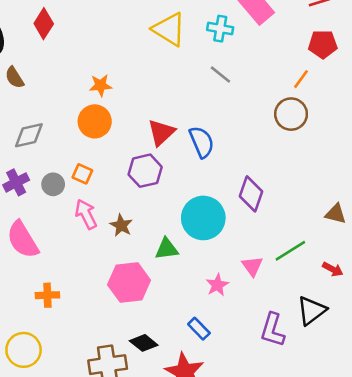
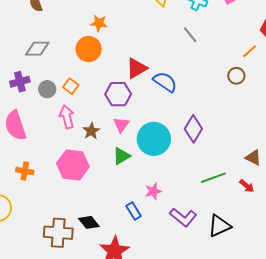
brown circle: (291, 114) -> (236, 76), size x0.7
blue semicircle: (202, 142) -> (165, 82), turned -45
green triangle: (167, 249) -> (121, 156), turned -36
pink triangle: (252, 266) -> (121, 125), moved
red arrow: (333, 269) -> (247, 186), moved
pink hexagon: (129, 283) -> (73, 165), moved
blue rectangle: (199, 329) -> (134, 211), moved
purple L-shape: (273, 330) -> (183, 217), moved, turned -80

